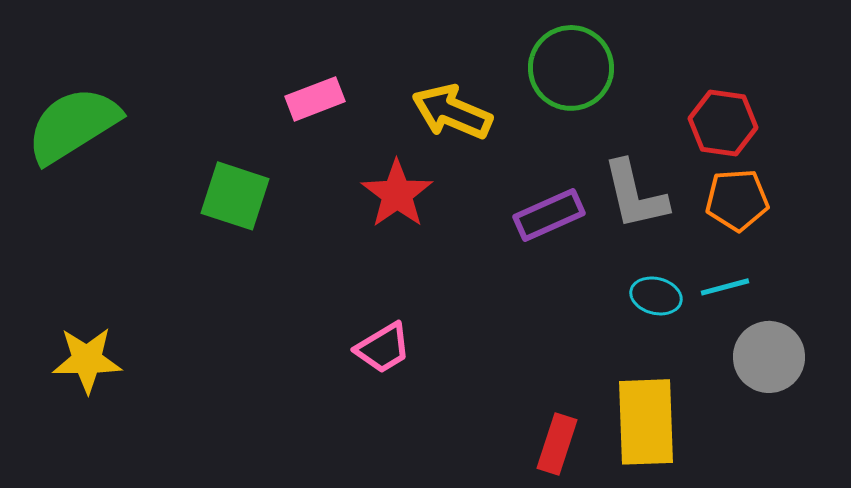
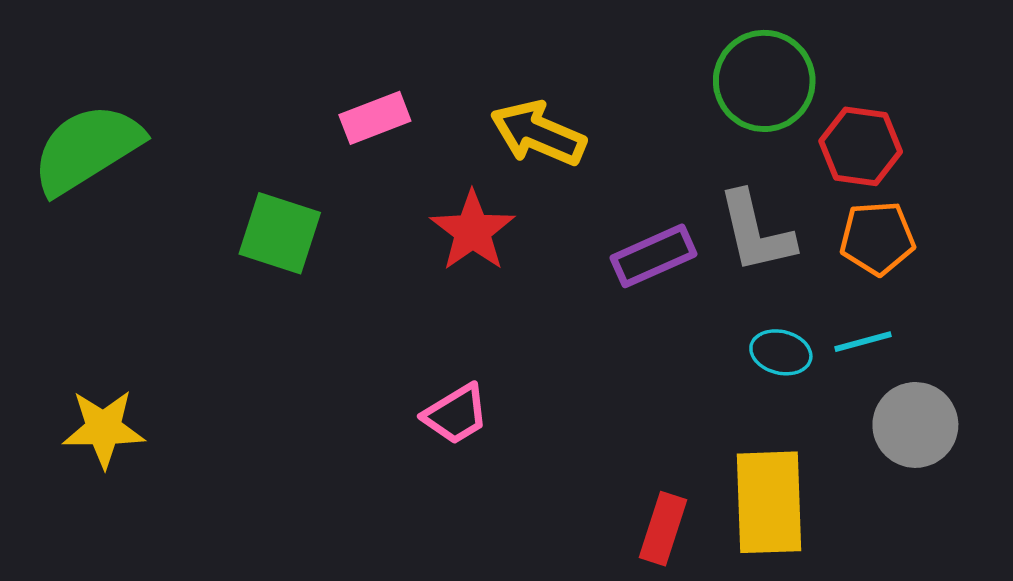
green circle: (571, 68) -> (764, 81), moved

